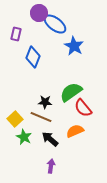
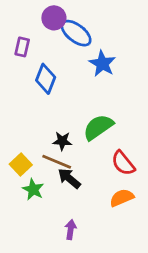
red semicircle: (83, 108) -> (123, 163), moved
orange semicircle: (75, 131) -> (122, 198), moved
black arrow: (50, 139) -> (69, 178), moved

